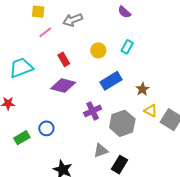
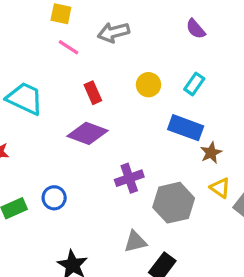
pink line: (45, 32) -> (69, 47), turned 64
cyan trapezoid: (21, 68) -> (25, 98), turned 40
blue rectangle: (111, 81) -> (186, 128), moved, turned 45

